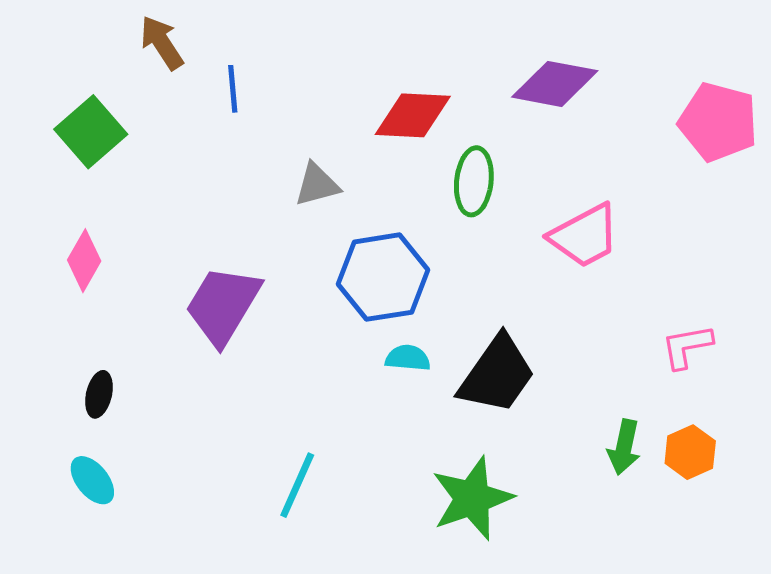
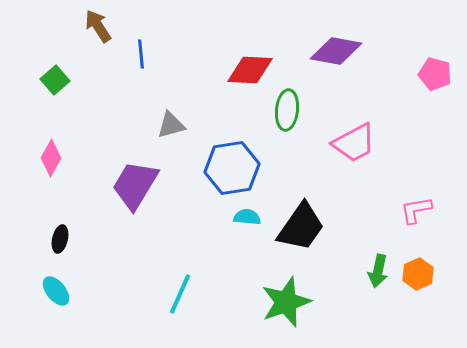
pink pentagon: (718, 122) -> (435, 74), size x0.7
green square: (91, 132) -> (55, 80), size x0.7
gray triangle: (317, 185) -> (171, 125), moved

